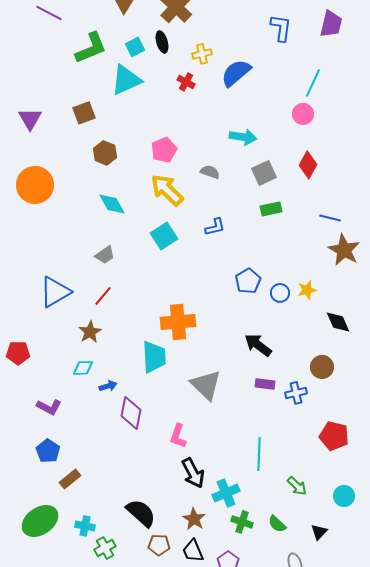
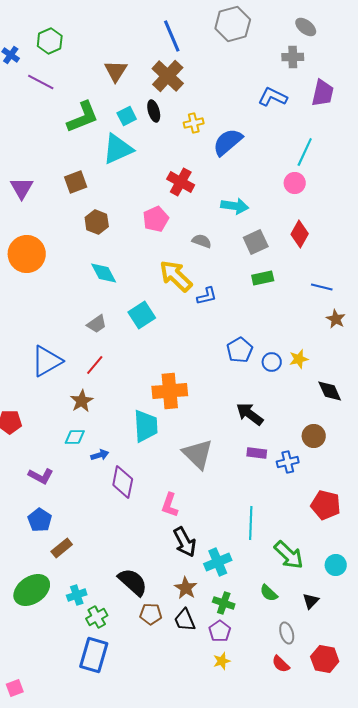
blue L-shape: (281, 28) -> (273, 97), turned -72
red cross: (186, 82) -> (181, 182), moved, size x1.5
yellow arrow: (167, 190) -> (176, 276), moved
cyan square: (164, 236) -> (142, 315), moved
brown star: (344, 250) -> (336, 319), size x0.6
green arrow: (297, 486) -> (289, 555), size x1.5
green cross: (242, 522) -> (224, 603), moved
cyan cross: (85, 526) -> (77, 595), turned -30

